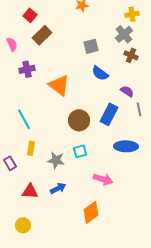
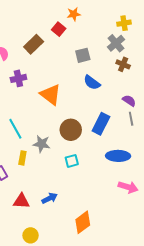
red square: (30, 15) -> (59, 29), moved
purple semicircle: (127, 91) -> (129, 101), moved
gray star: (56, 160) -> (42, 144), moved
pink arrow: (103, 179) -> (128, 187), moved
yellow circle: (23, 225) -> (31, 235), moved

